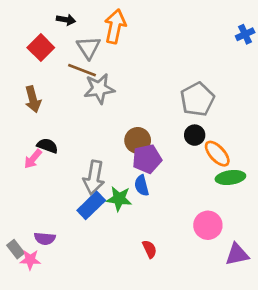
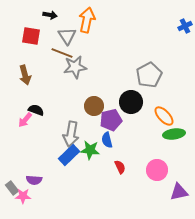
red square: (41, 48) -> (31, 36), turned -36
black circle: (195, 135) -> (131, 102), moved, size x1.5
brown circle: (138, 140) -> (94, 106), moved
red semicircle: (150, 249) -> (120, 167), moved

